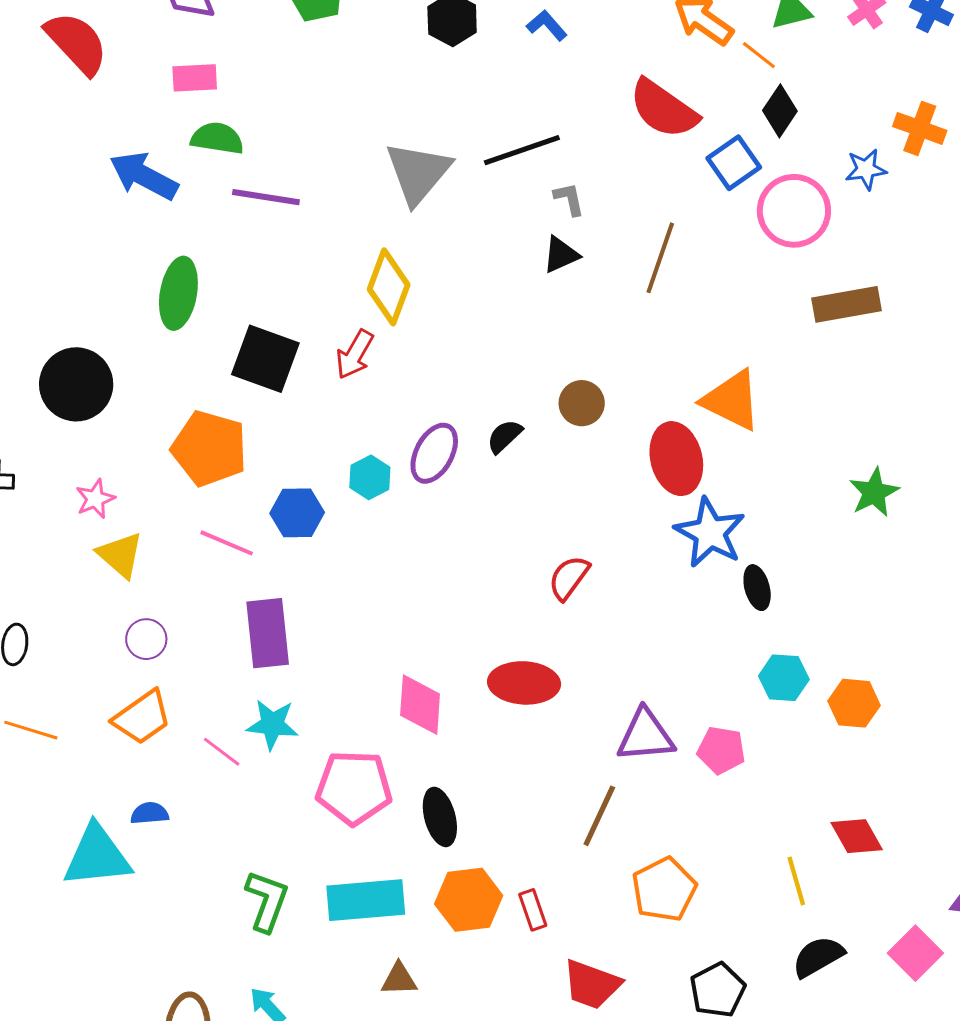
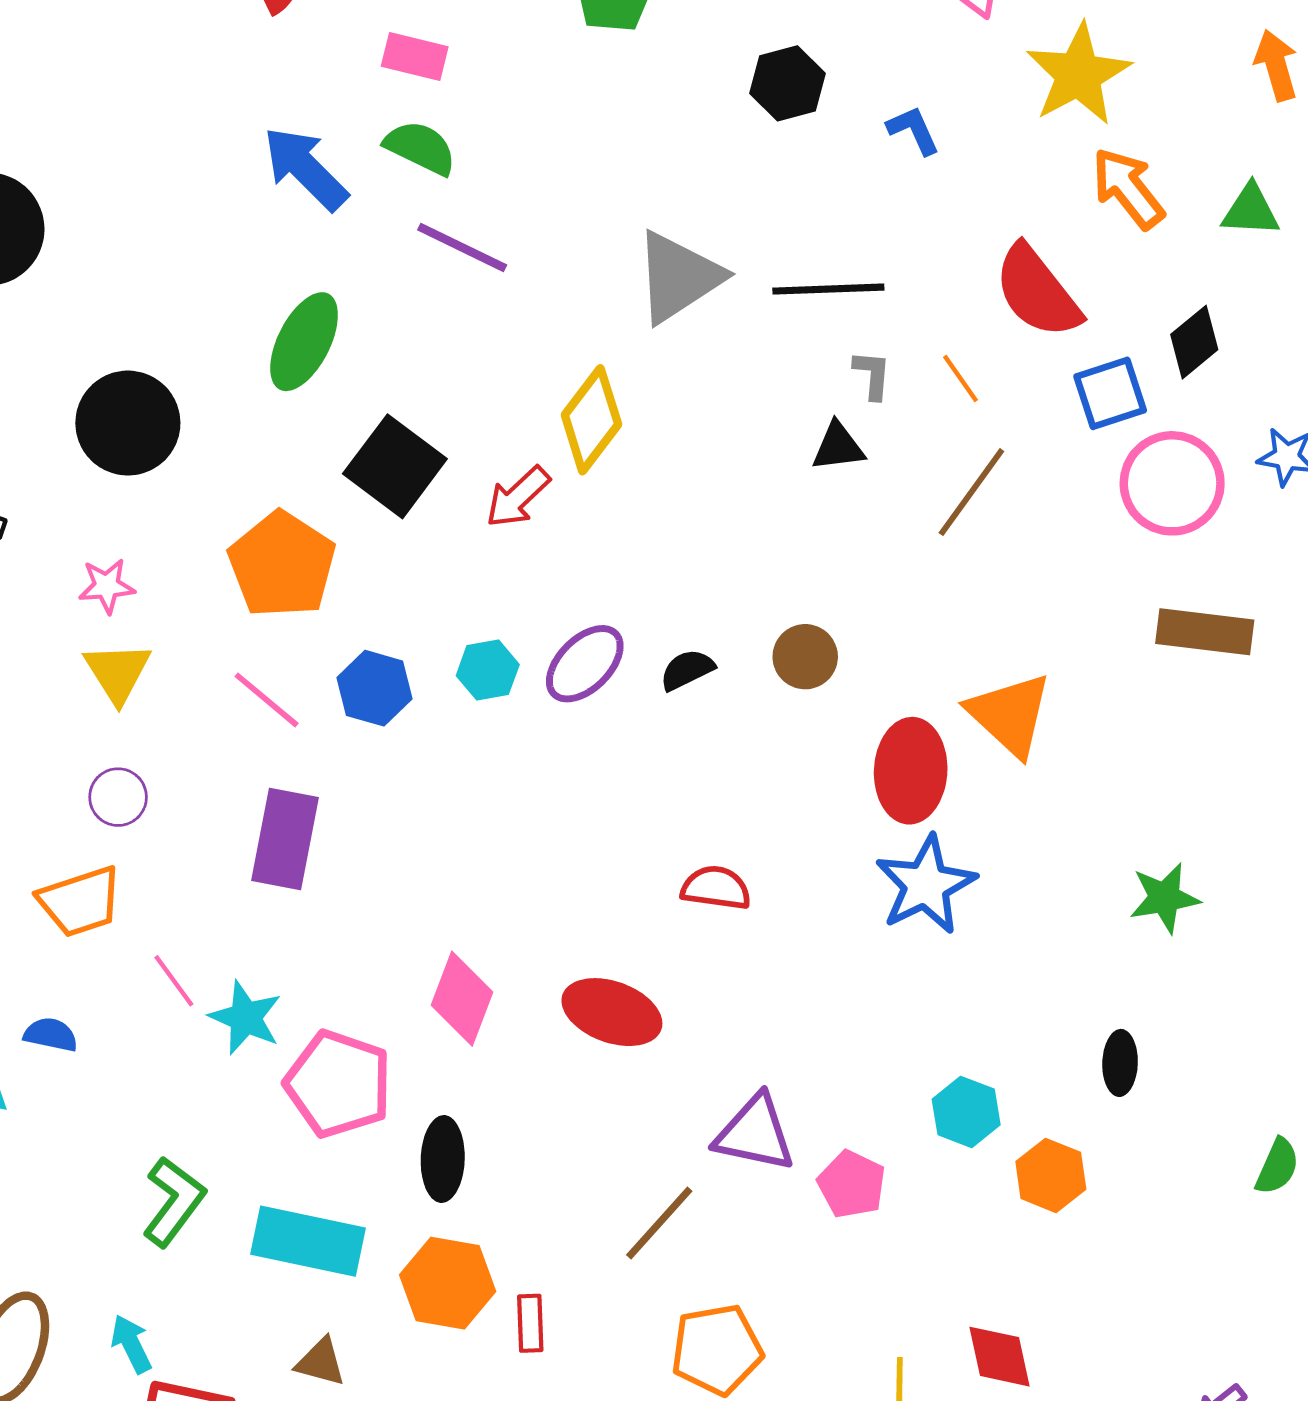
orange line: (759, 55) -> (961, 379), moved
red semicircle: (569, 578) -> (716, 888), turned 45
black ellipse: (757, 588) -> (1120, 1063), moved
cyan star: (272, 724) -> (245, 1018), moved

